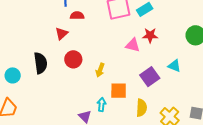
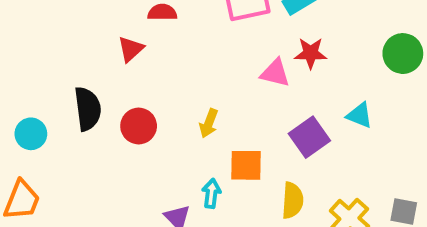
red circle: (73, 59) -> (139, 126), moved

